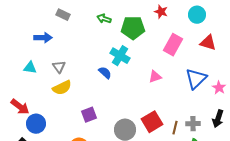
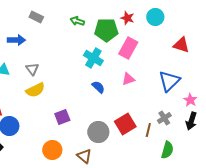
red star: (161, 12) -> (127, 18), moved
cyan circle: (197, 15) -> (155, 17), moved
pink rectangle: (173, 45) -> (128, 48), moved
blue semicircle: (105, 73) -> (98, 87), moved
pink star: (219, 88) -> (190, 100), moved
gray cross: (193, 124) -> (164, 118), moved, turned -32

